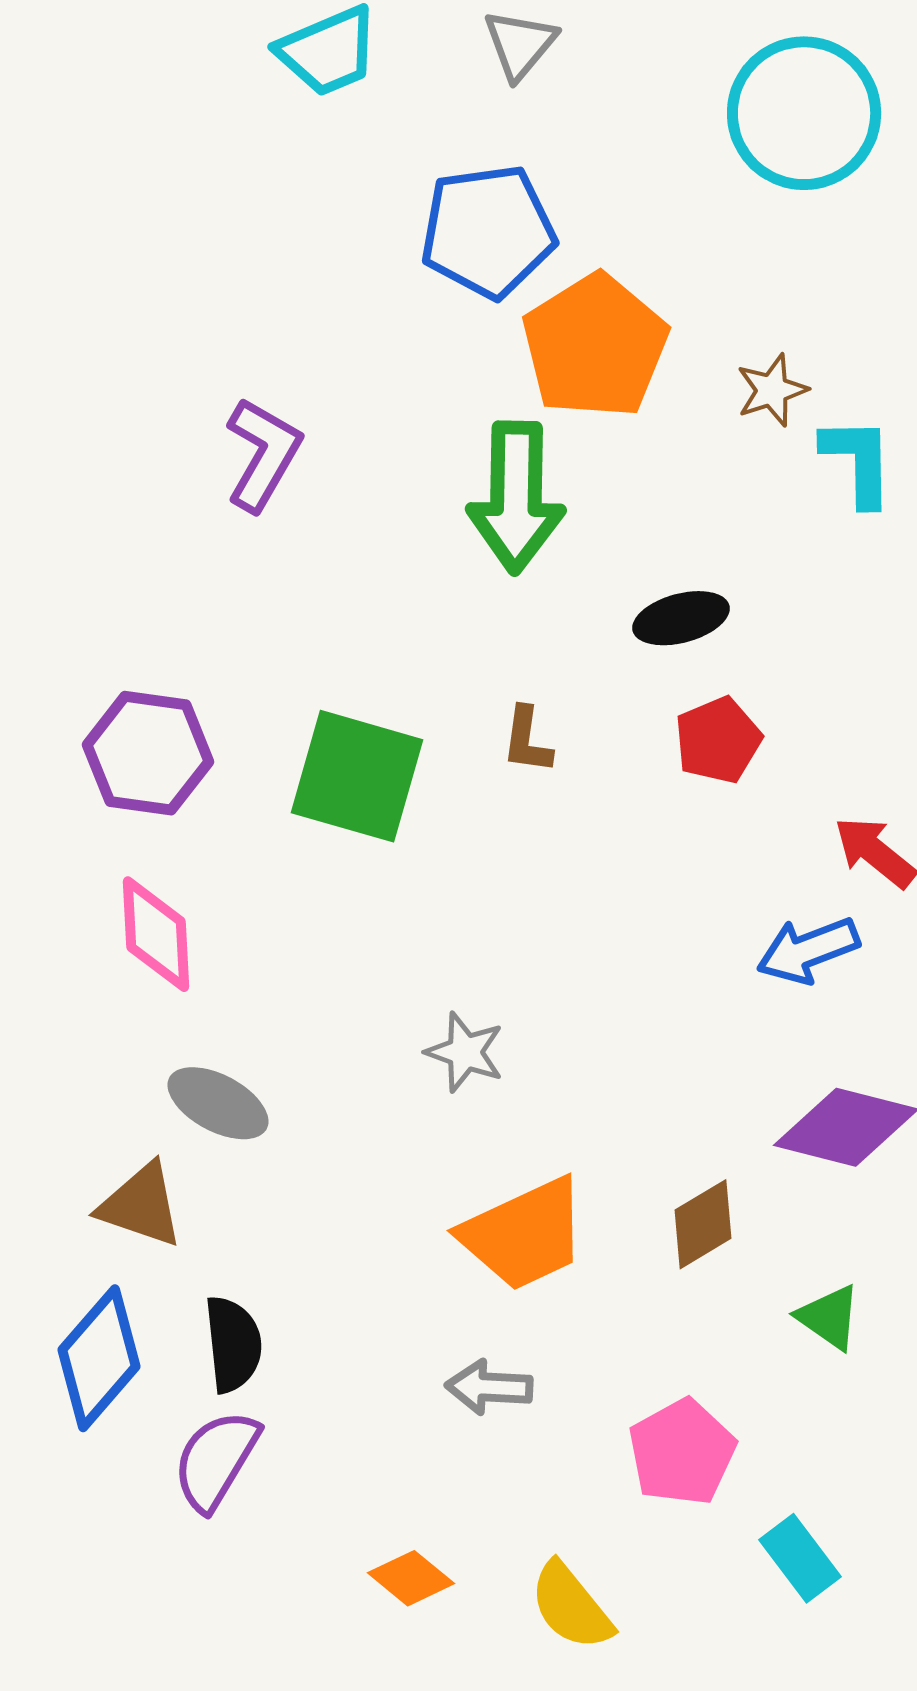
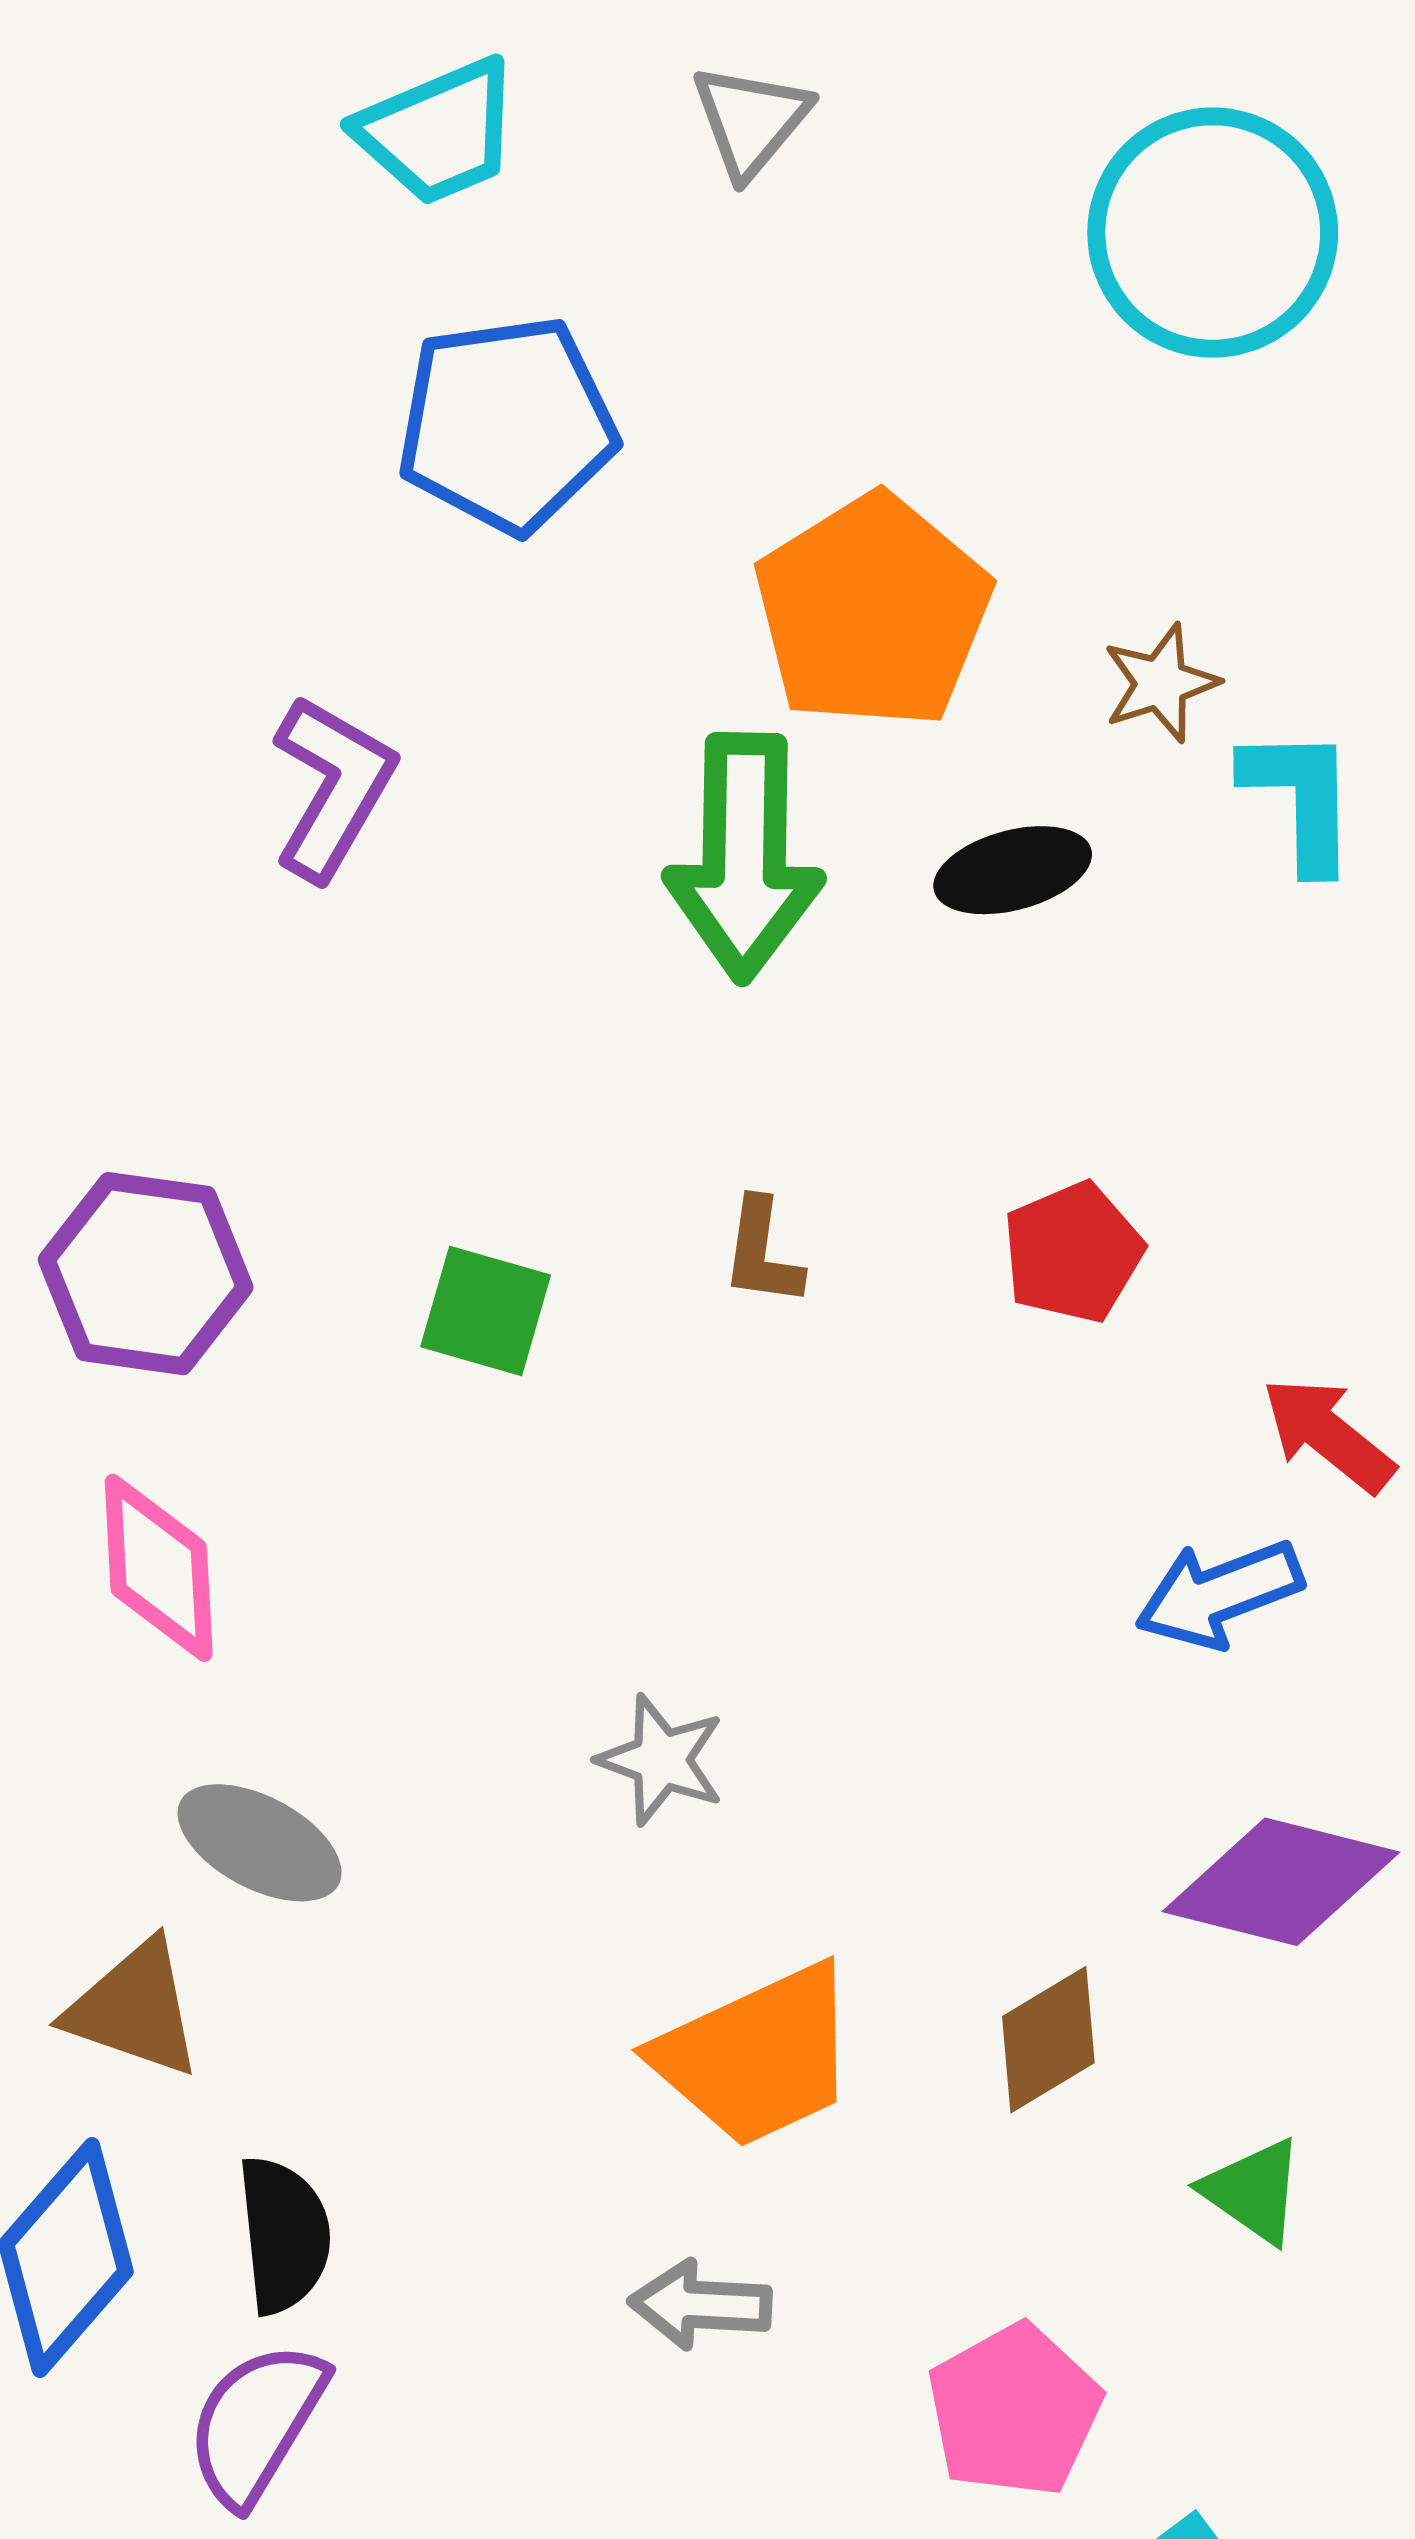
blue pentagon: (488, 231) -> (507, 425), moved
black ellipse: (681, 618) -> (1013, 870), moved
green square: (357, 776) -> (486, 1311), size x0.6

